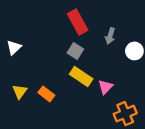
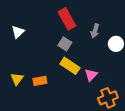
white triangle: (14, 48) -> (18, 32), moved
orange rectangle: (46, 94) -> (40, 81), turned -48

